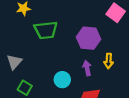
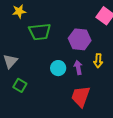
cyan circle: (62, 80) -> (58, 68), moved

